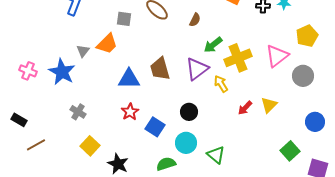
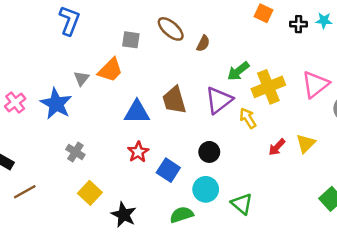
brown semicircle: (195, 20) -> (203, 43), moved
pink cross: (28, 71) -> (15, 103), turned 30

